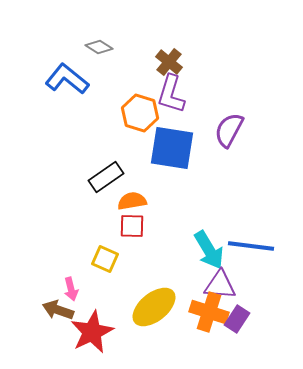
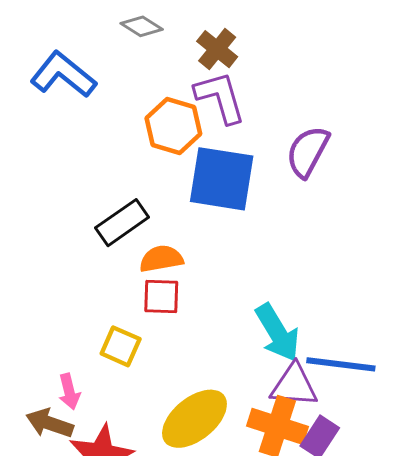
gray diamond: (99, 47) -> (142, 26), moved
purple L-shape: (171, 94) -> (220, 97), turned 147
blue line: (251, 246) -> (341, 364), moved

